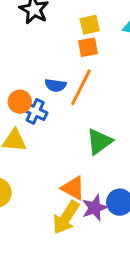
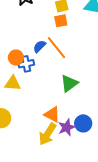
blue semicircle: (55, 85) -> (39, 46), turned 128
orange line: (81, 87) -> (56, 48), turned -65
blue cross: (35, 111) -> (26, 64), turned -35

